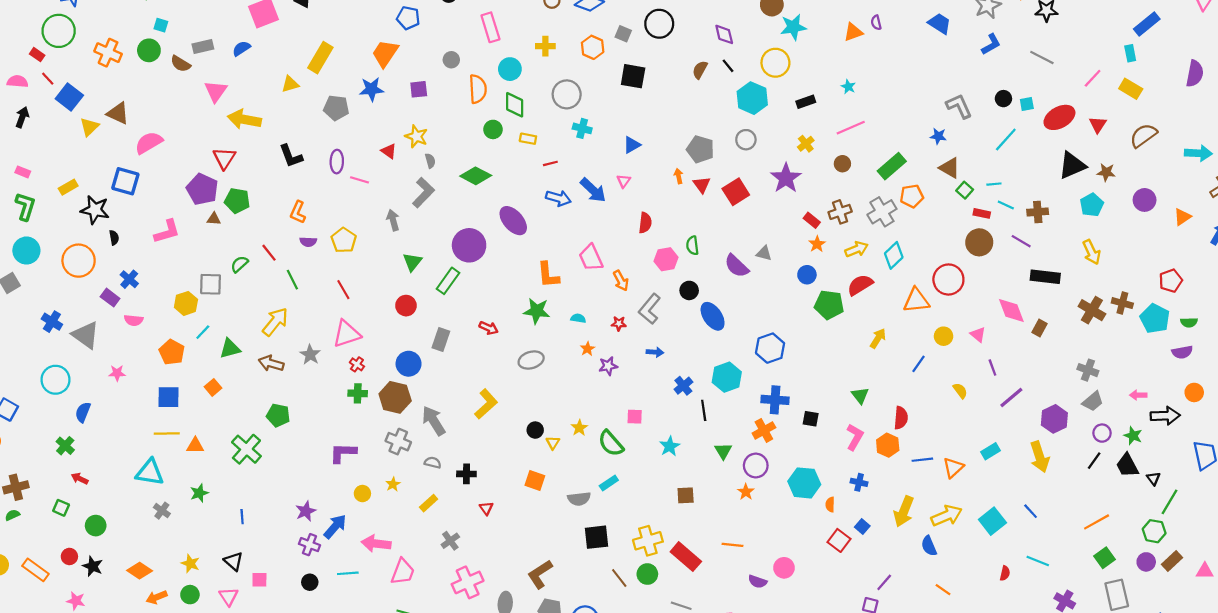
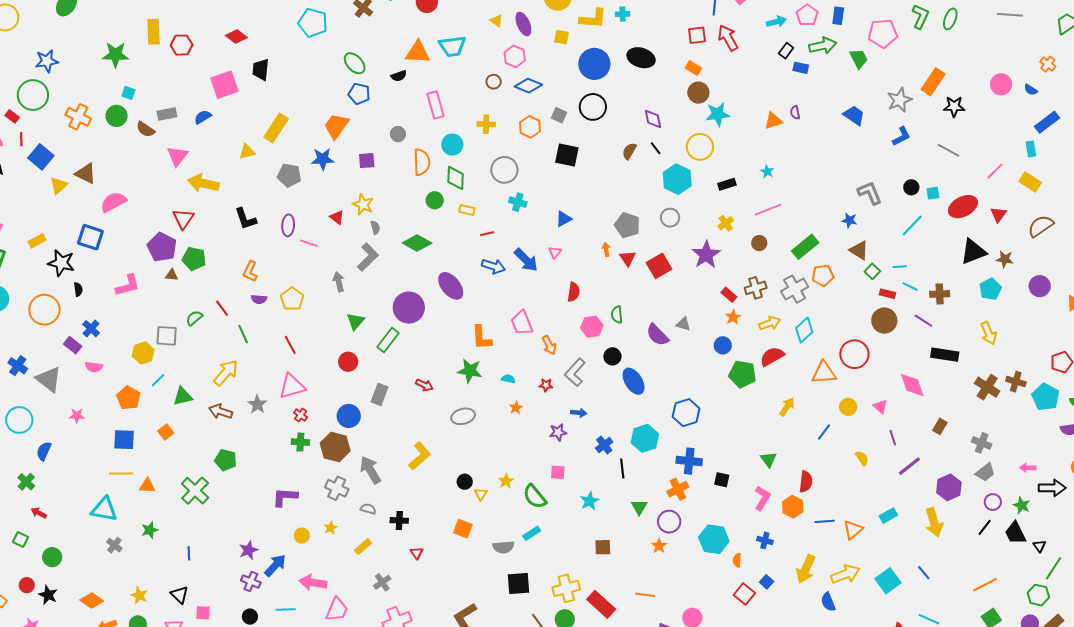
red line: (48, 79) -> (21, 139), turned 40
brown rectangle: (1039, 328) -> (940, 426), moved
purple star: (608, 366) -> (558, 432), moved

